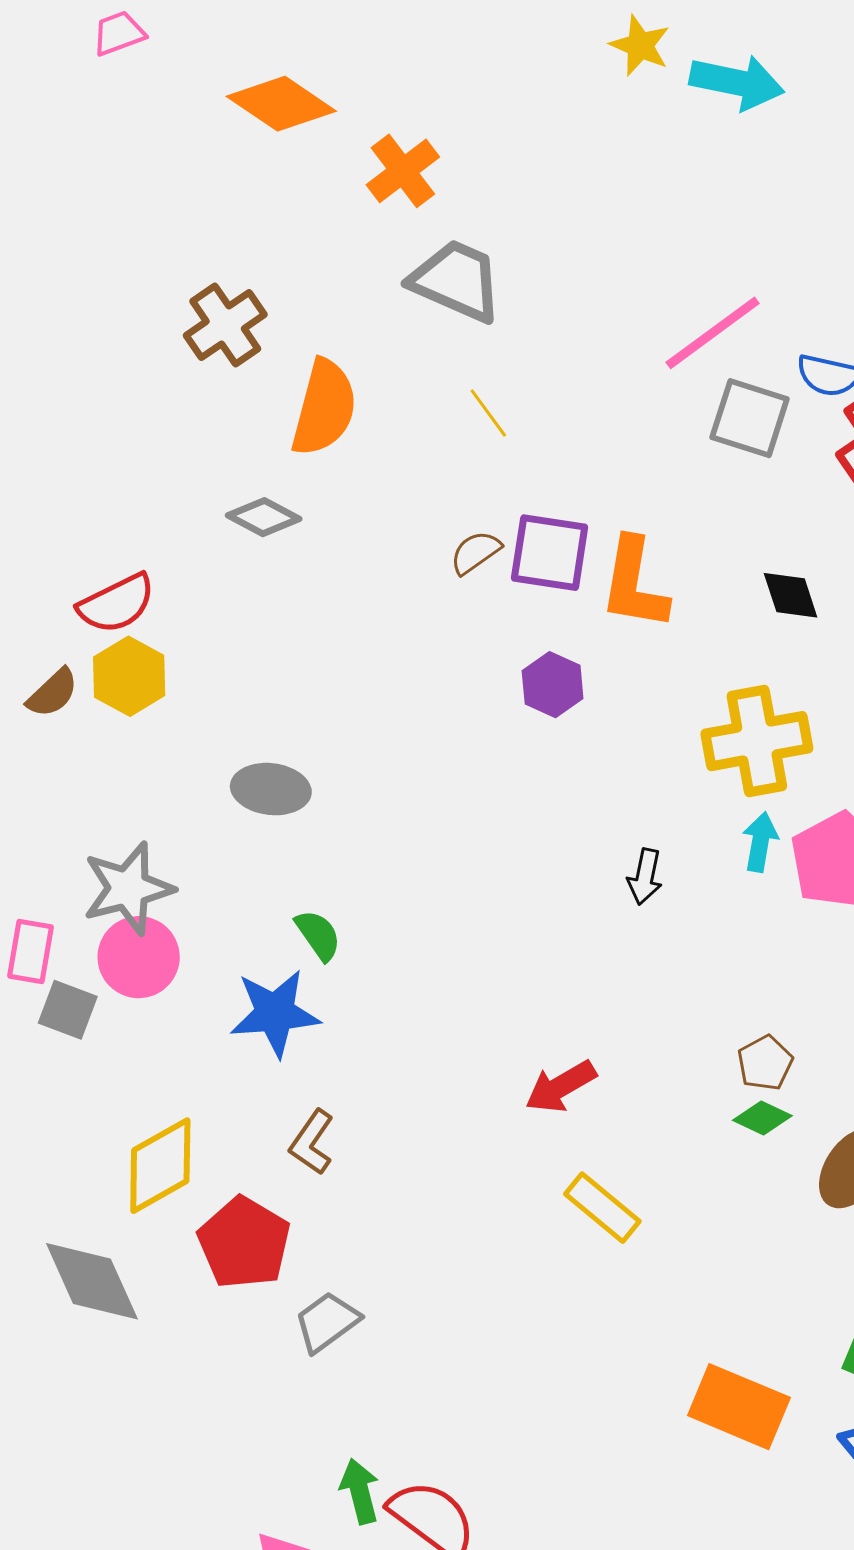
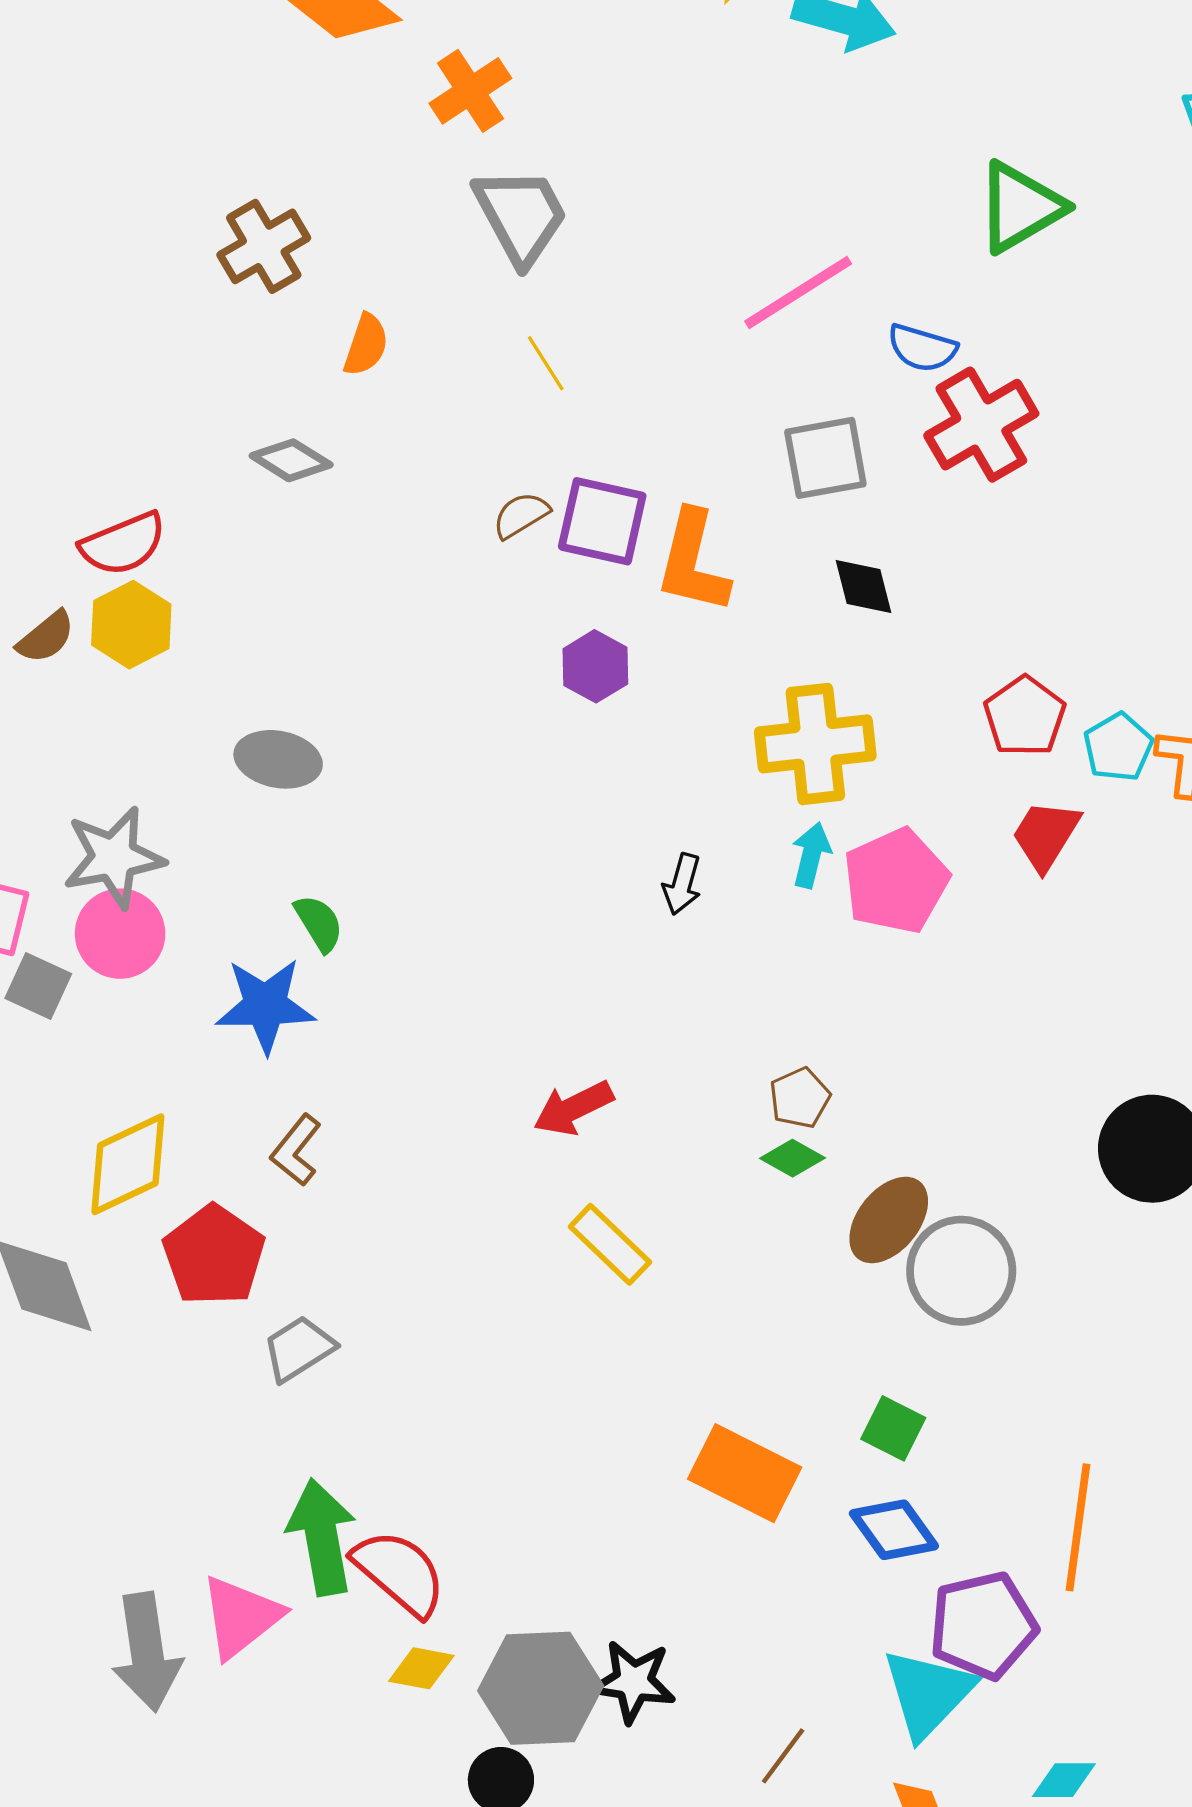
gray trapezoid: (456, 281) -> (521, 216), turned 34
orange semicircle: (324, 408) -> (366, 345), size x0.6
gray square: (750, 418) -> (825, 458), moved, turned -32
green arrow: (360, 1491) -> (322, 1537), size x1.6

